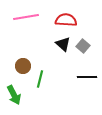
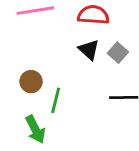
green arrow: (14, 95) -> (35, 129), moved

